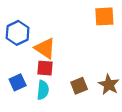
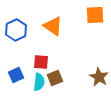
orange triangle: (45, 48) -> (53, 26), moved
brown square: (79, 86) -> (55, 78), moved

